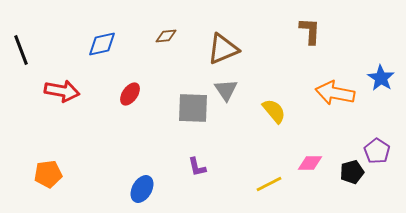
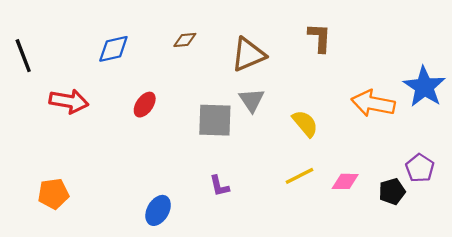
brown L-shape: (310, 31) -> (320, 38), moved
blue star: (381, 78) -> (424, 87), size x1.4
yellow line: (269, 184) -> (300, 176), moved

